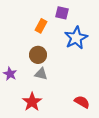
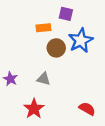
orange rectangle: (41, 26) -> (43, 28), turned 56
brown circle: (38, 55) -> (56, 48), moved

